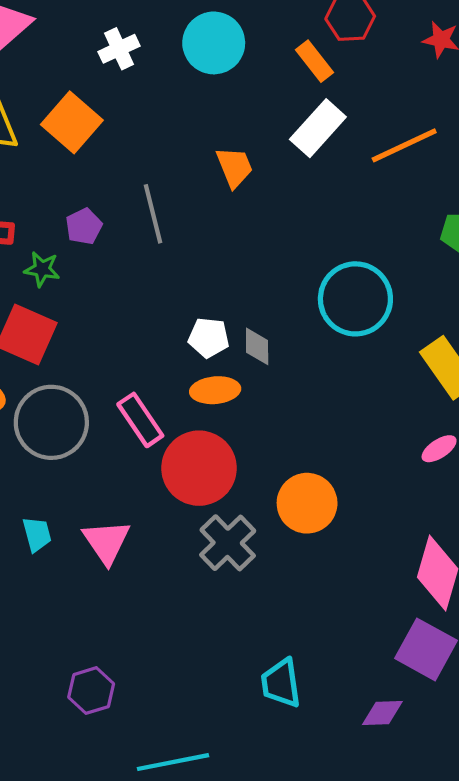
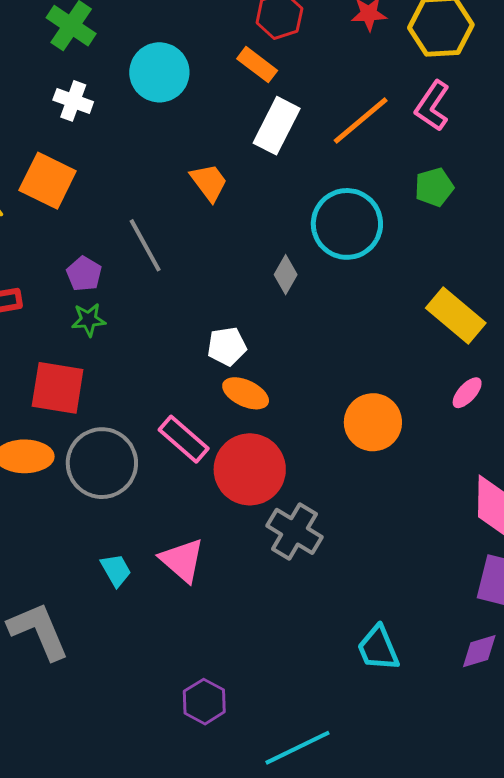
white cross: (119, 49) -> (73, 101), turned -30
green star: (42, 269) -> (89, 320), moved
cyan circle: (355, 299) -> (347, 224), moved
gray diamond: (257, 346) -> (286, 275), moved, turned 45
orange ellipse: (215, 390) -> (246, 393), turned 45
orange circle: (307, 503) -> (373, 422), moved

